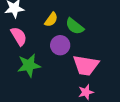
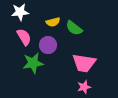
yellow semicircle: (51, 20) -> (53, 22), turned 40
purple circle: (60, 45) -> (48, 45), moved

